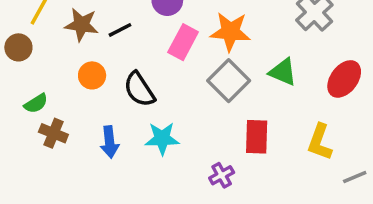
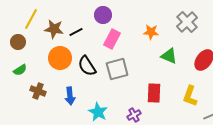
orange star: (230, 32) -> (151, 32), moved, size x0.7
orange circle: (92, 75) -> (60, 58), size x1.5
gray square: (229, 81) -> (117, 69), moved, turned 30
green semicircle: (36, 103) -> (20, 70), moved
cyan star: (162, 138) -> (98, 112), moved, turned 30

